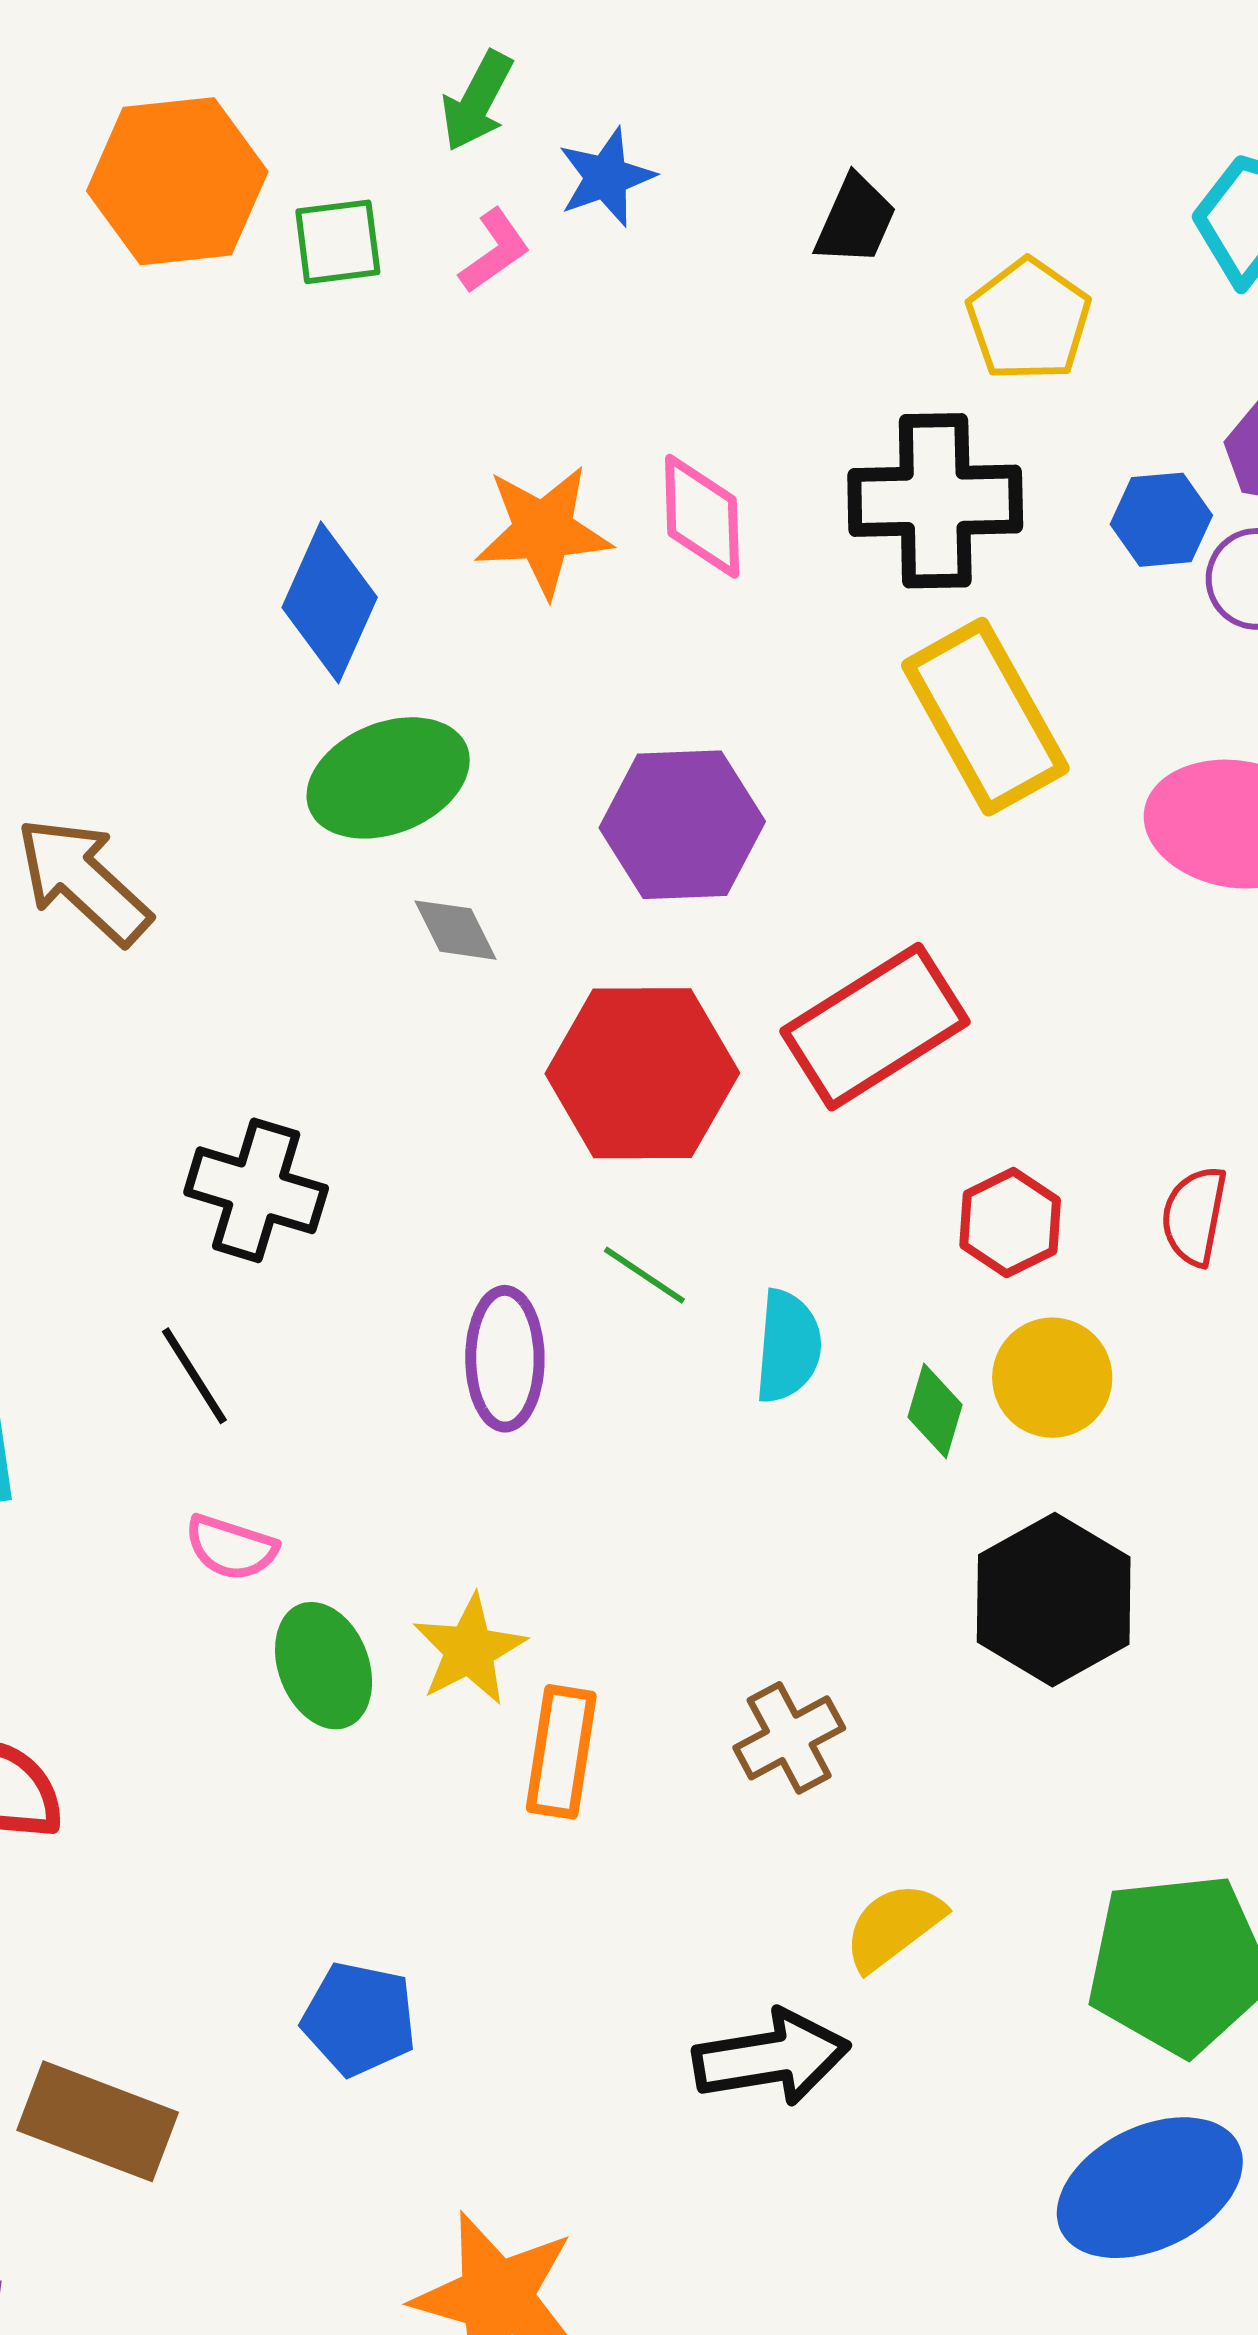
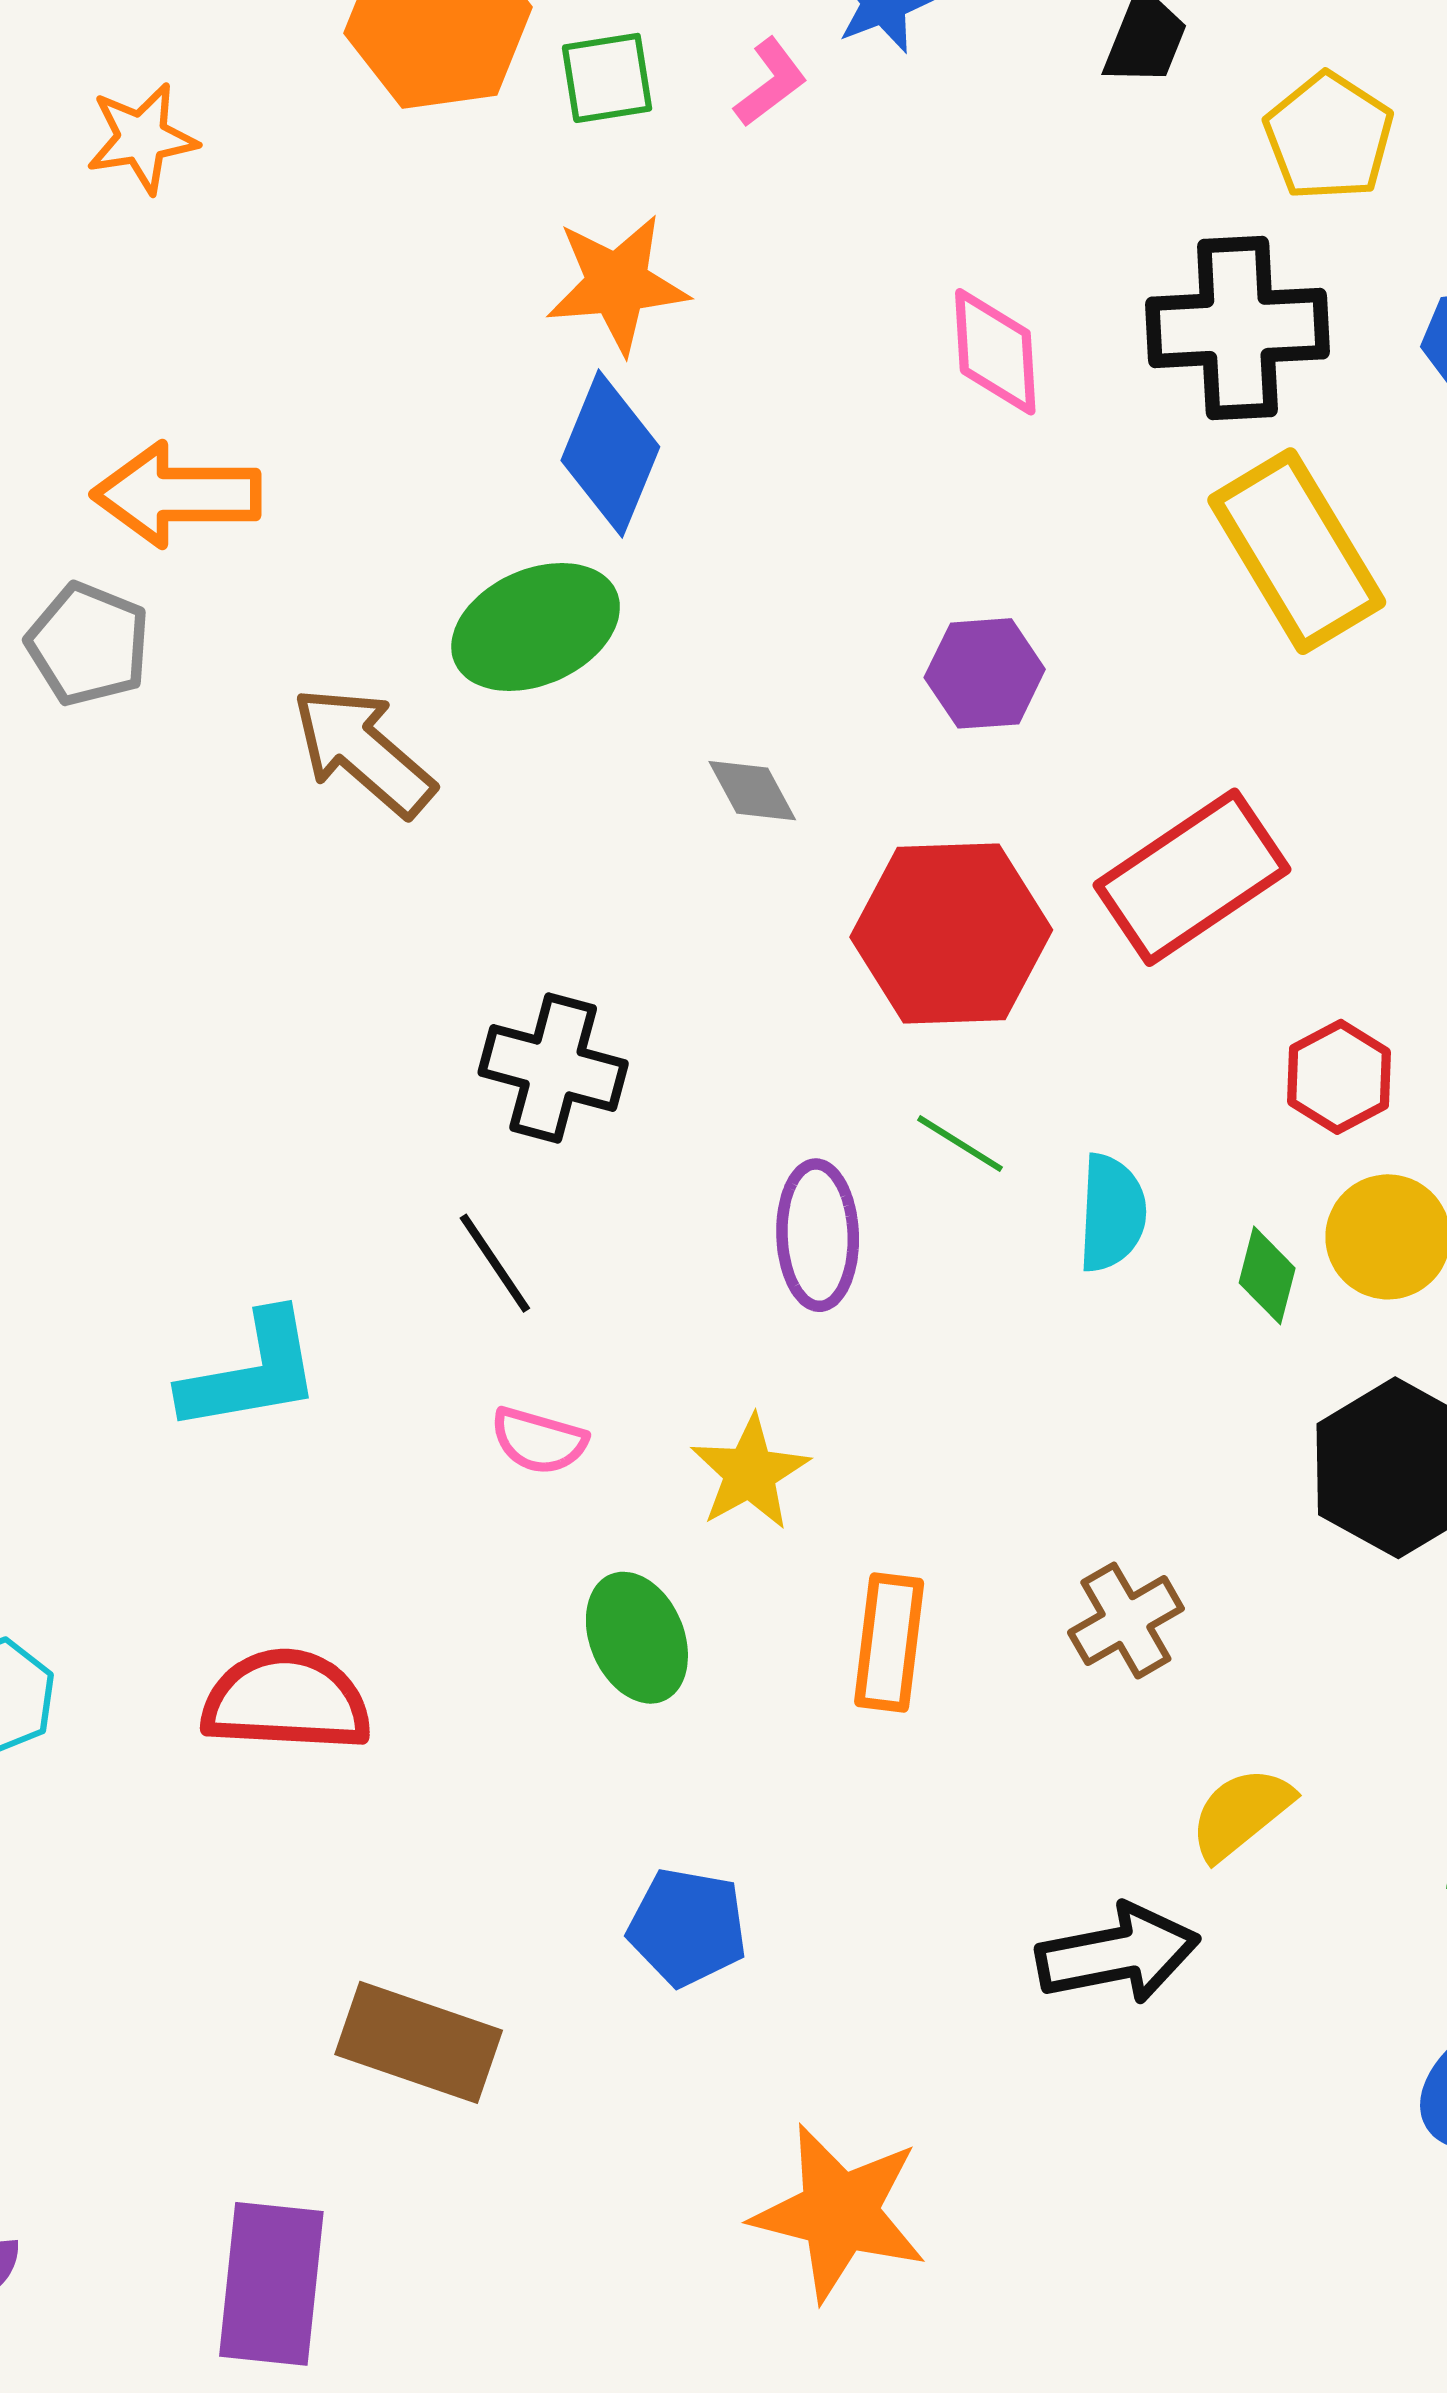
orange star: (543, 531) -> (617, 284), moved
green ellipse: (388, 778) -> (536, 627), moved
purple hexagon: (682, 825) -> (985, 673), size x0.7
yellow star: (469, 1650) -> (750, 1473), moved
green ellipse: (324, 1666) -> (637, 1638), moved

